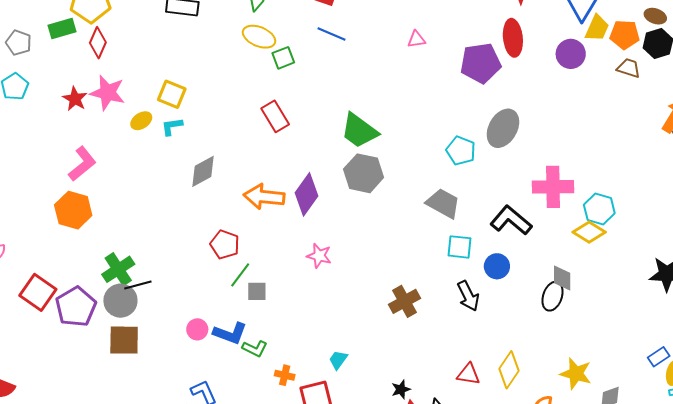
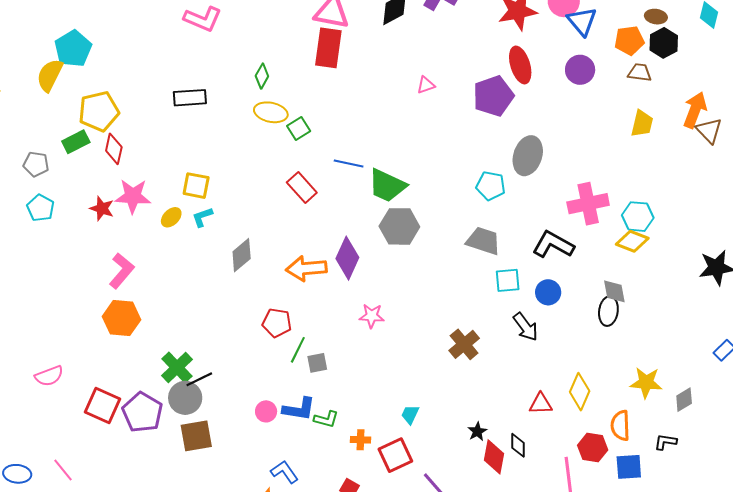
yellow trapezoid: (597, 28) -> (642, 124), moved
blue line: (332, 34) -> (349, 163), moved

